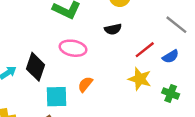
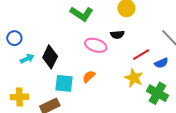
pink ellipse: (73, 48) -> (96, 45), moved
green cross: (171, 93) -> (157, 93), size x1.5

